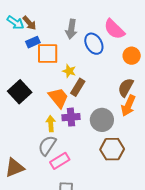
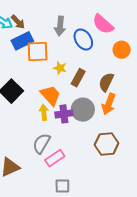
blue rectangle: (33, 42) -> (22, 41), size x1.5
brown rectangle: (78, 87) -> (78, 78), moved
brown semicircle: (126, 88) -> (106, 82), moved
orange arrow: (128, 106) -> (109, 104), moved
gray circle: (102, 120) -> (83, 110), moved
yellow arrow: (51, 124) -> (44, 112), moved

